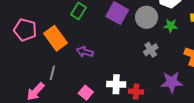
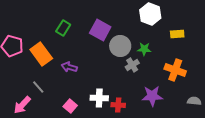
gray circle: (147, 17) -> (120, 46), moved
green star: (171, 26) -> (144, 49), moved
gray line: (52, 73) -> (38, 87), turned -56

